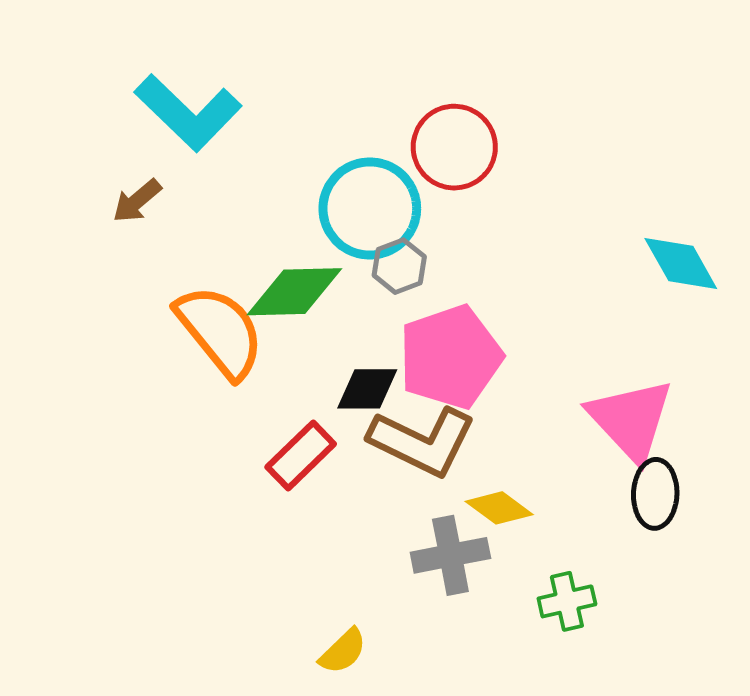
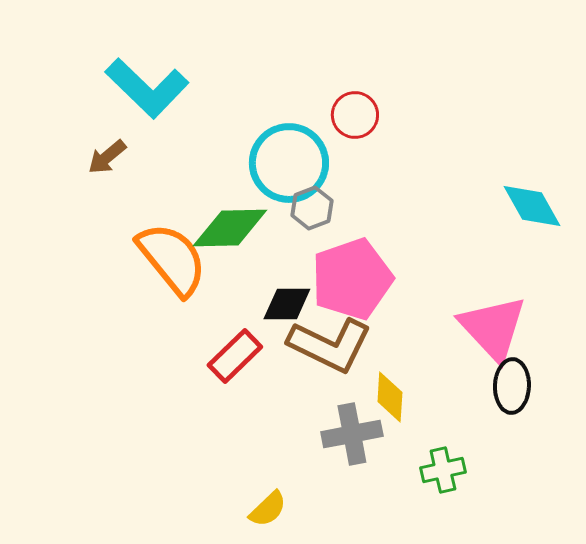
red circle: (454, 147) -> (355, 115), size x0.7
yellow diamond: (499, 508) -> (390, 397), turned 57

